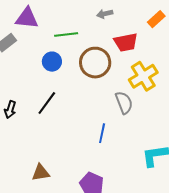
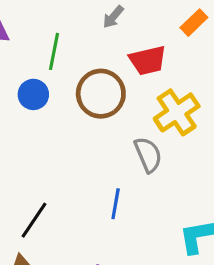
gray arrow: (105, 14) -> (113, 17), turned -35
green line: (66, 34) -> (54, 51), turned -70
black line: (47, 103) -> (34, 220), moved

